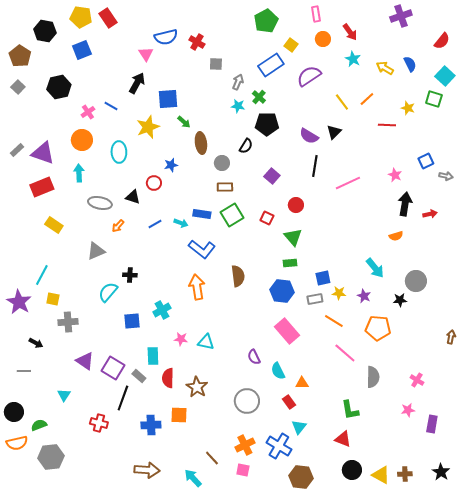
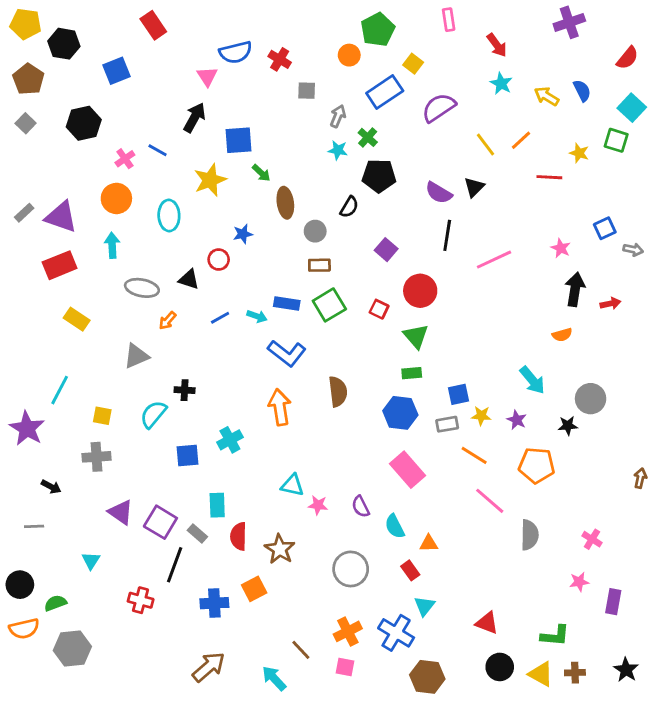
yellow pentagon: (81, 17) -> (26, 24), moved
orange circle: (323, 39) -> (349, 55), moved
red circle: (296, 205) -> (420, 291), size x1.5
yellow square: (53, 299) -> (102, 416), moved
pink star: (181, 339) -> (318, 505), moved
green L-shape: (350, 410) -> (555, 636), moved, turned -75
orange square: (179, 415) -> (254, 589), turned -30
brown arrow: (147, 470) -> (209, 667), turned -45

